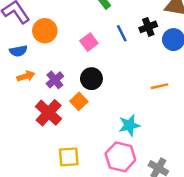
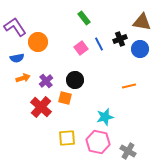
pink square: (89, 42) -> (81, 48), moved
orange square: (79, 101) -> (65, 98), turned -32
yellow square: (69, 157) -> (67, 138), moved

